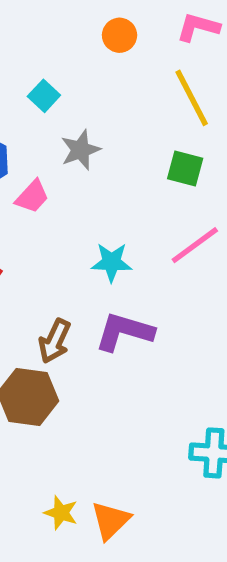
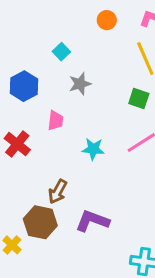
pink trapezoid: (32, 197) -> (56, 120), moved, turned -40
purple L-shape: (124, 332) -> (92, 221), moved

